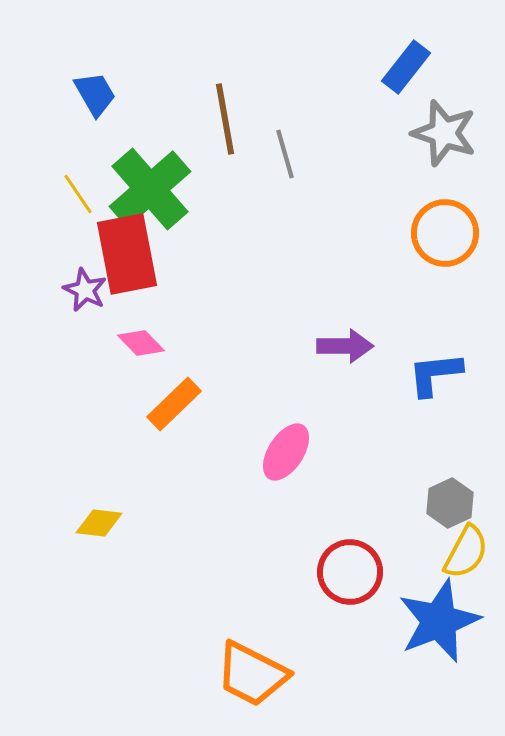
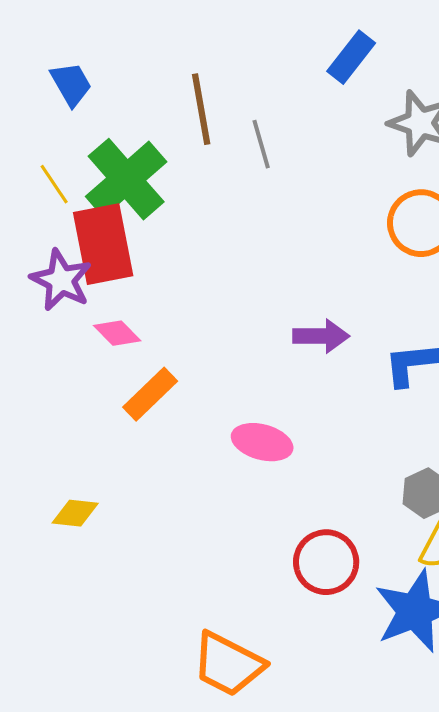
blue rectangle: (406, 67) -> (351, 57), moved
purple star: (85, 290) -> (61, 280), size x1.4
pink ellipse: (286, 452) -> (262, 442), turned 72

